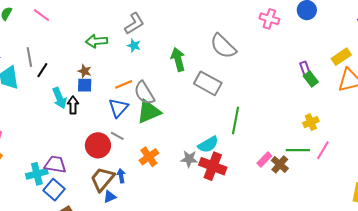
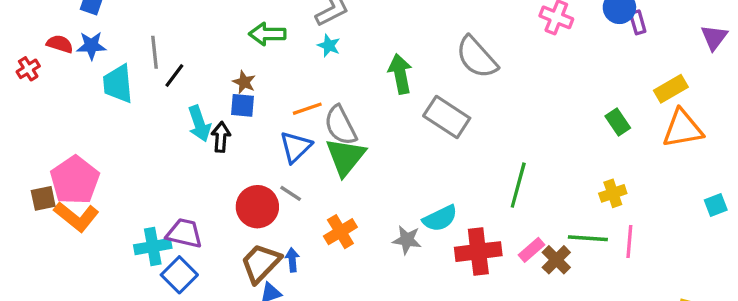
purple rectangle: (305, 68) -> (638, 22), moved
green triangle: (149, 112) -> (345, 157), turned -32
green line: (236, 120) -> (518, 185), moved
pink line: (323, 150) -> (629, 242), turned -30
red cross: (213, 166) -> (478, 252), moved, turned -32

